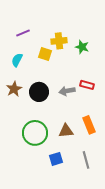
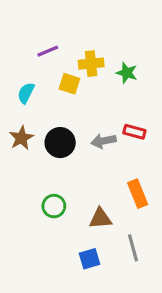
purple line: (23, 33) -> (48, 51), moved
brown triangle: (66, 131) -> (100, 218), moved
green circle: (35, 133) -> (54, 206), size x0.6
blue square: (56, 159) -> (90, 259), moved

